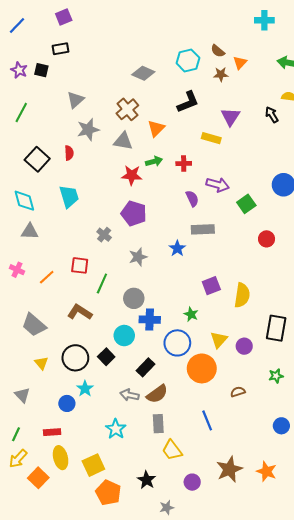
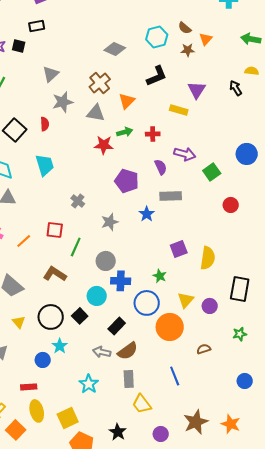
purple pentagon: (134, 213) -> (127, 181), moved

